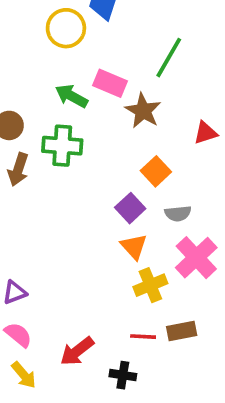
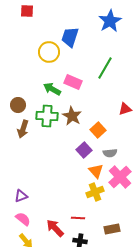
brown star: (143, 111) -> (72, 116), moved
orange triangle: (134, 247) -> (96, 171), moved
brown rectangle: (182, 331) -> (112, 229), moved
red line: (143, 337) -> (78, 218), moved
red arrow: (77, 351) -> (55, 228), turned 84

